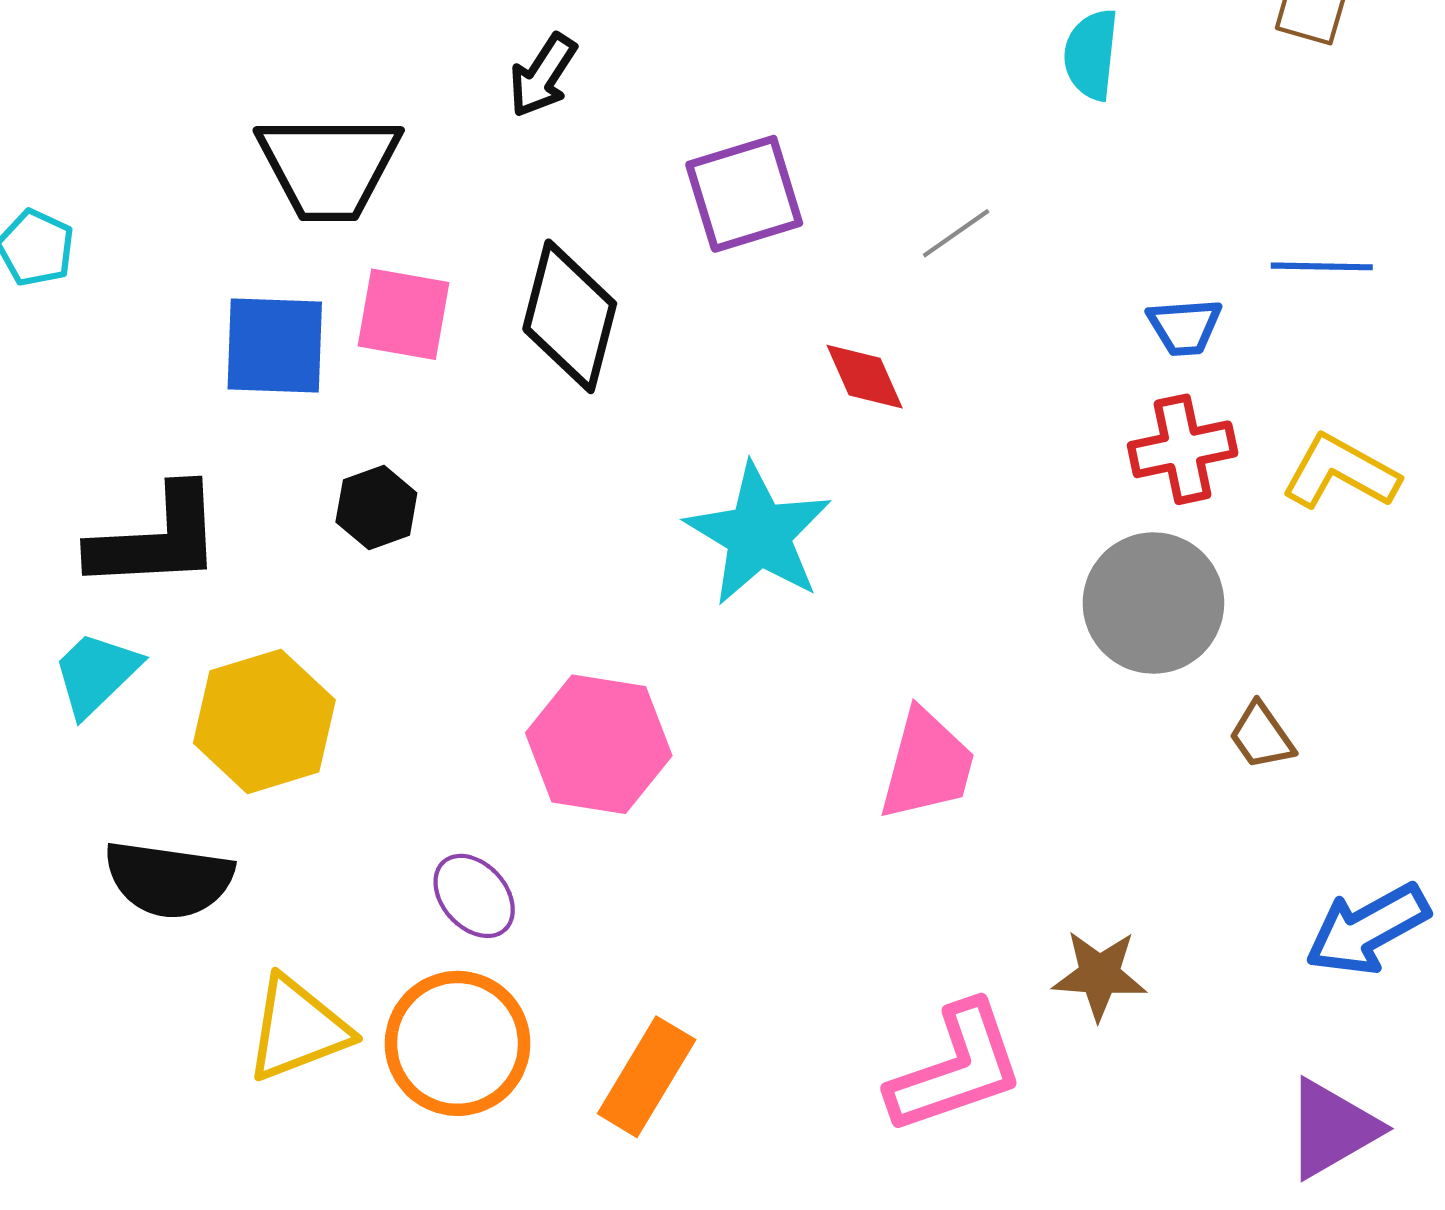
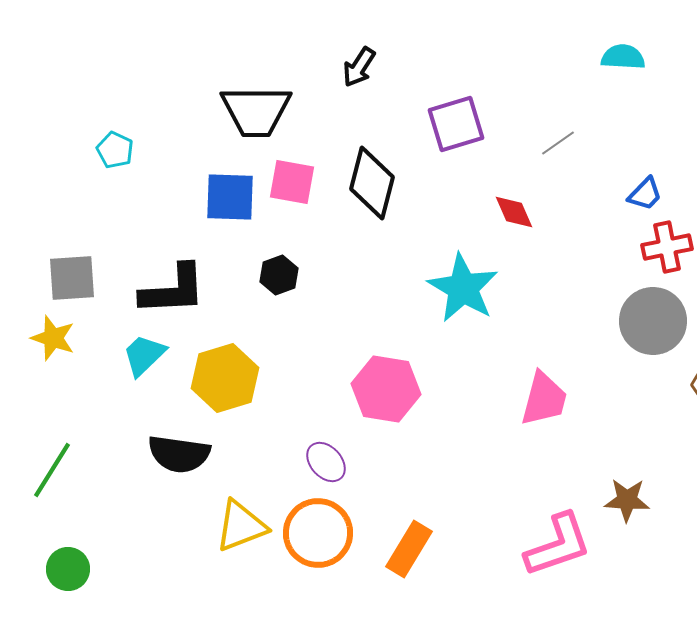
cyan semicircle: (1091, 55) -> (623, 57), turned 87
blue trapezoid: (1185, 327) -> (645, 194), moved, turned -42

